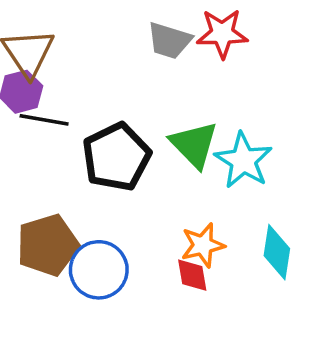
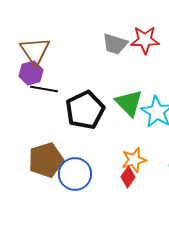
red diamond: (192, 275) -> (128, 177), turned 45

